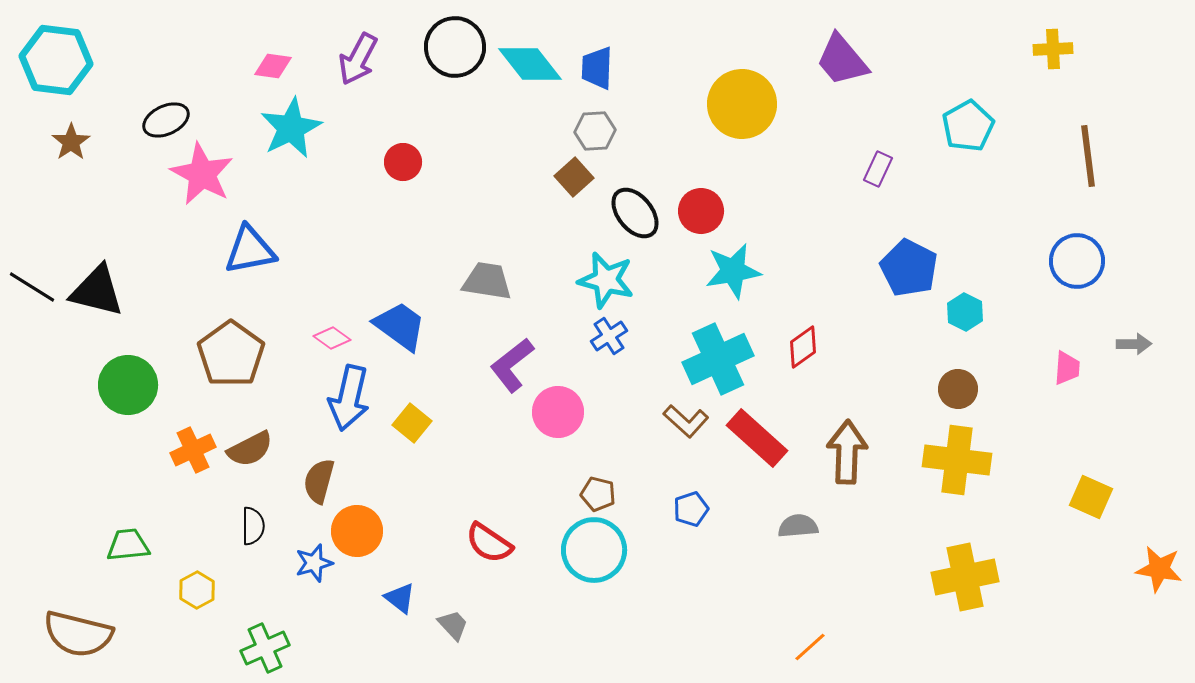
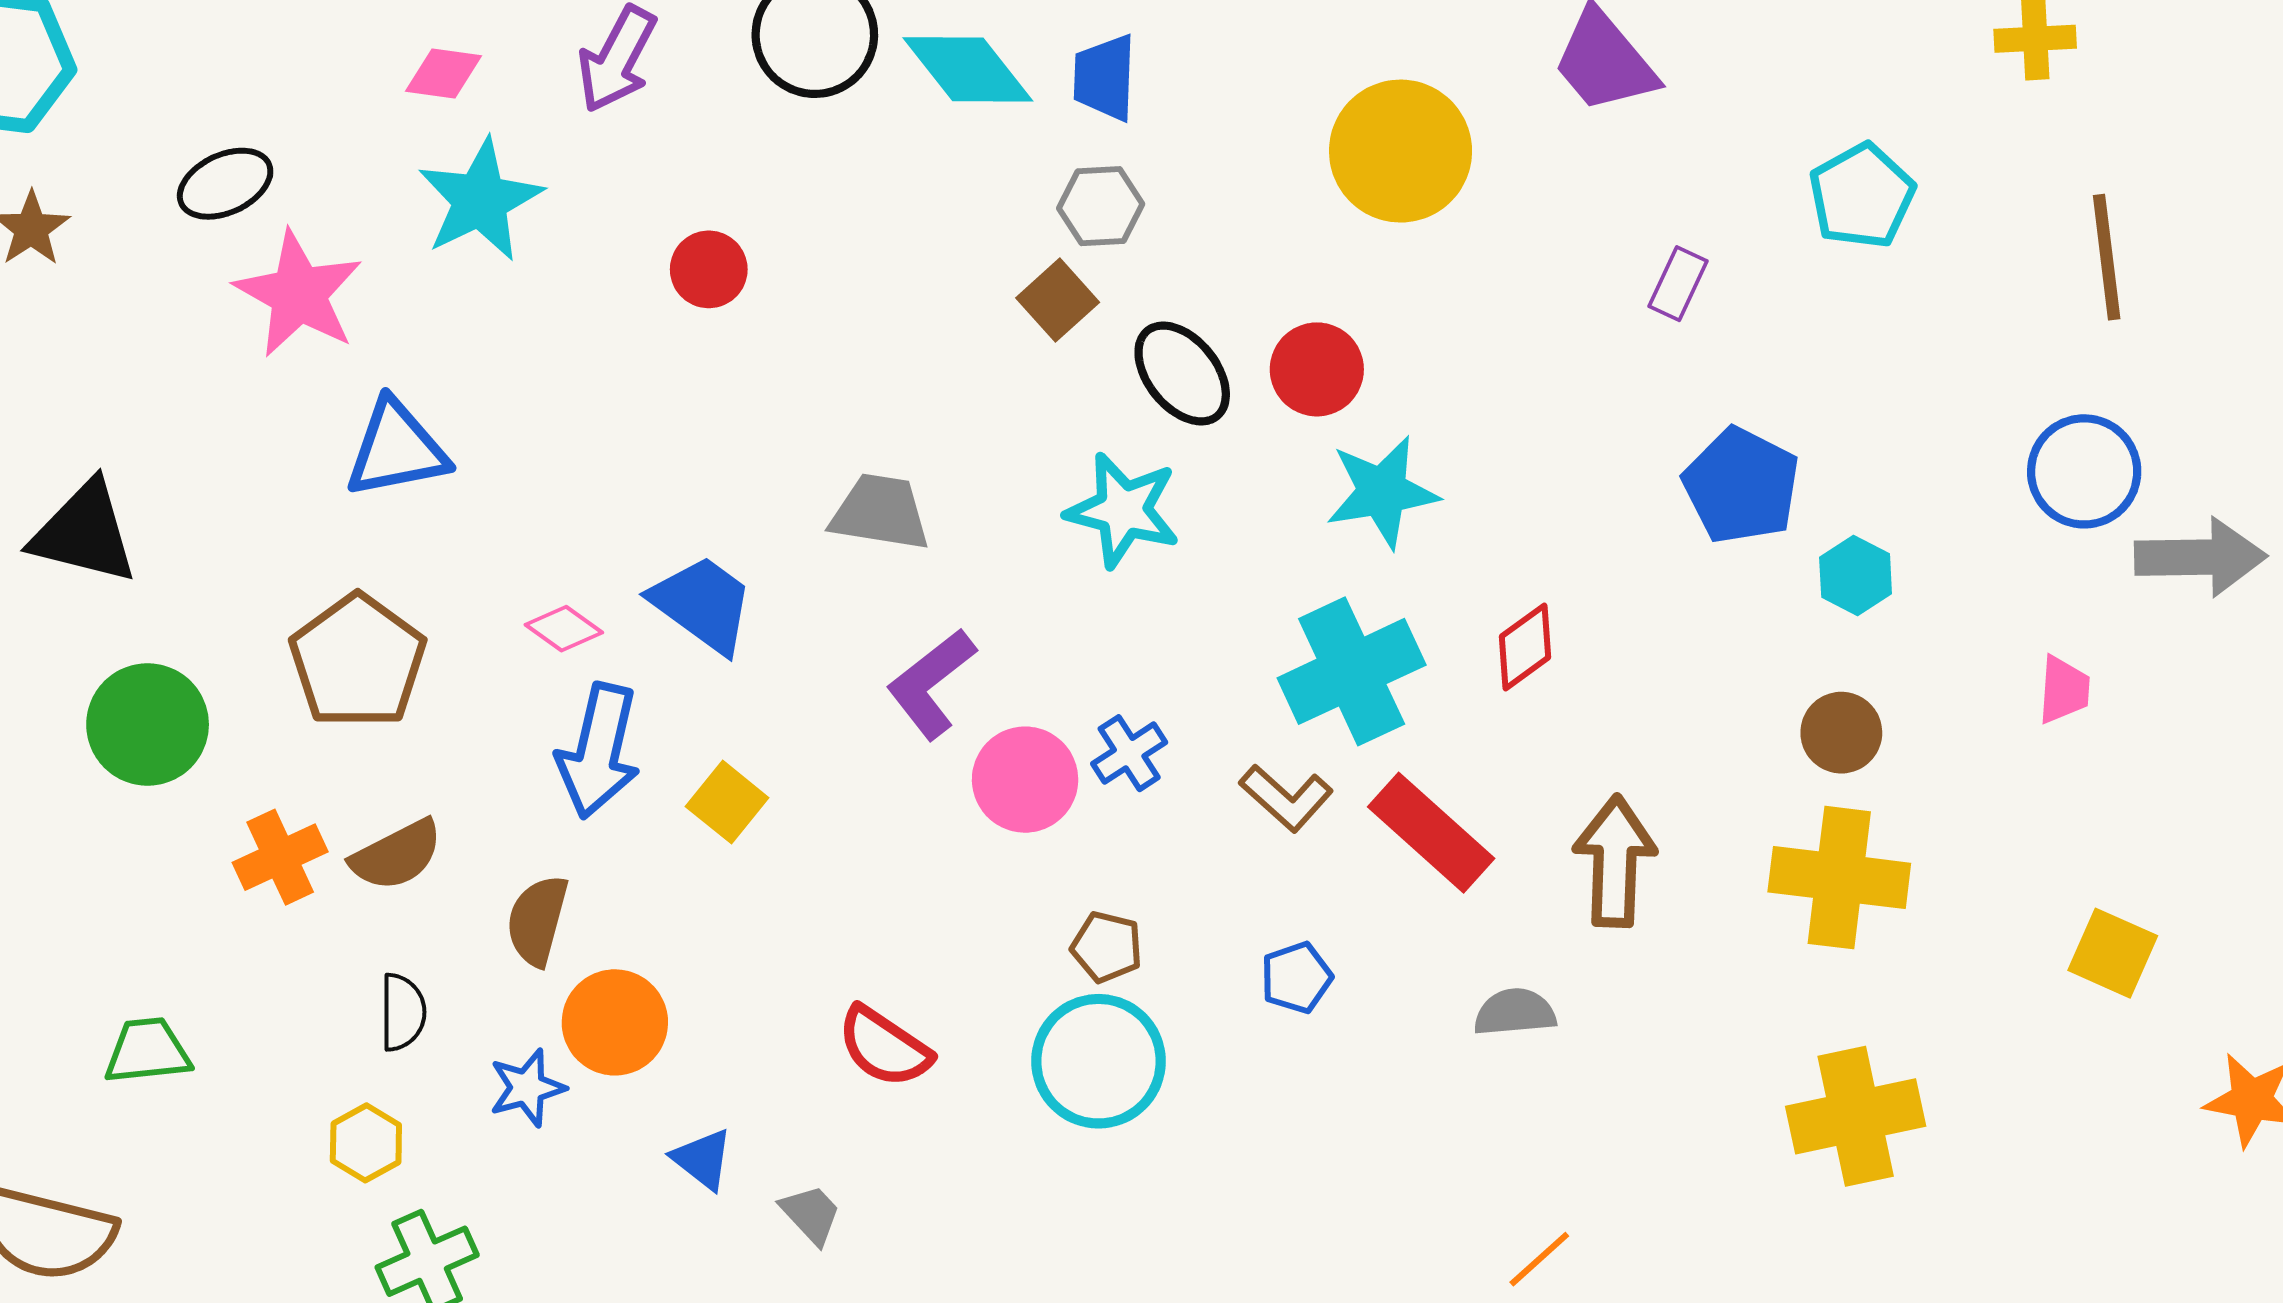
blue cross: (609, 336) -> (1129, 753), moved
gray arrow: (1134, 344) -> (2200, 557), moved, size x1.8
yellow hexagon: (197, 590) -> (366, 1143), moved

